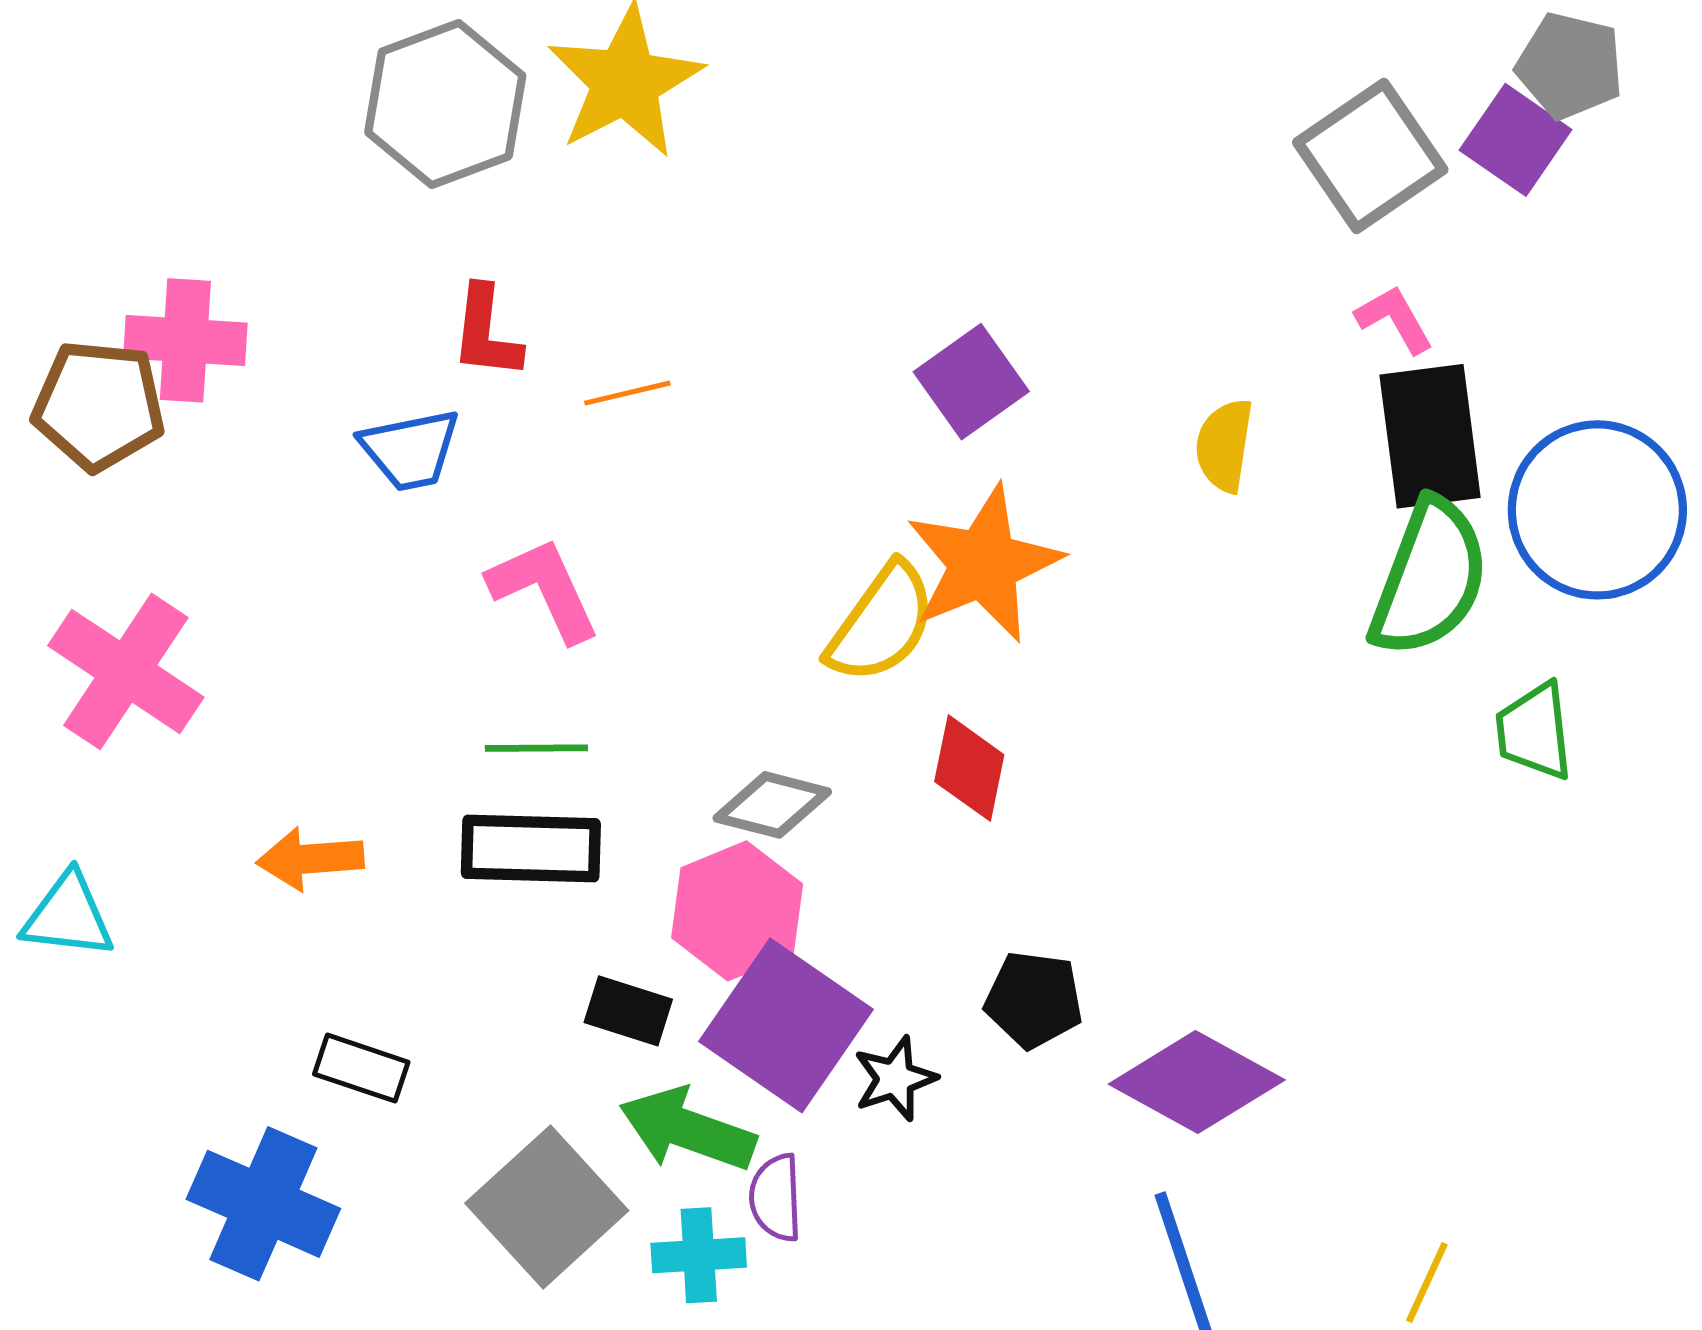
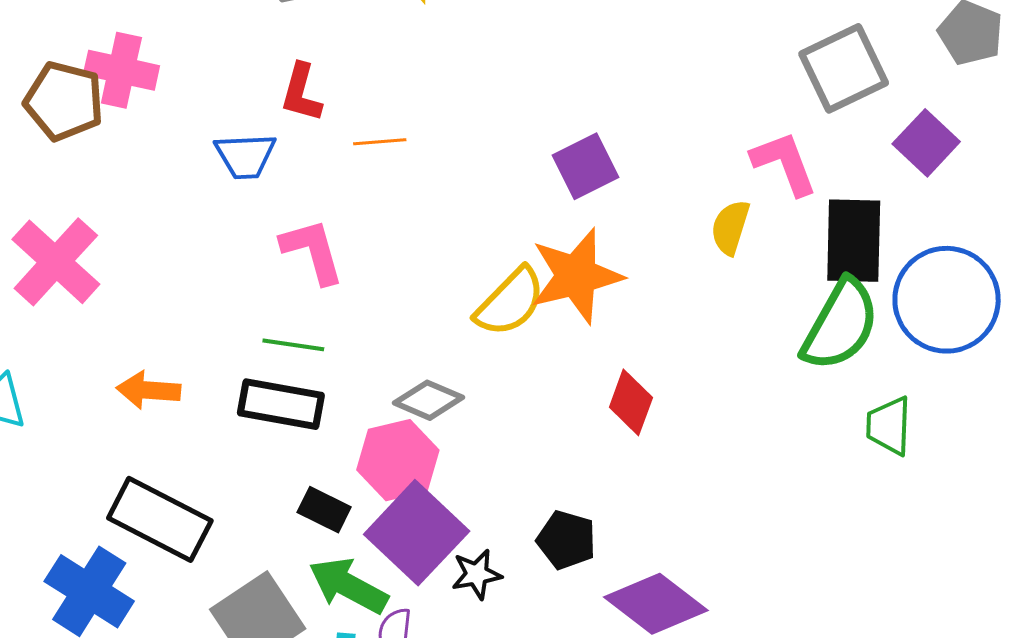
purple square: (1516, 140) -> (926, 143), moved
pink L-shape: (1394, 319) -> (784, 163), moved, size x1.5
red diamond: (969, 768) -> (631, 402), moved
black rectangle: (361, 1068) -> (160, 519), size x1.8

